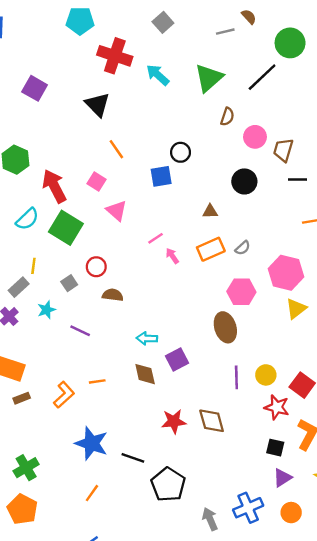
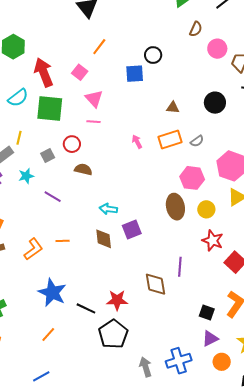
orange line: (116, 149) -> (99, 47), turned 66
black circle: (244, 181) -> (215, 103), moved
green square: (66, 228) -> (50, 108), turned -32
pink line: (155, 238) -> (93, 122), moved, turned 32
yellow circle: (266, 375) -> (206, 209), moved
purple line: (236, 377) -> (180, 267), moved
red star: (277, 407) -> (213, 241), moved
red star: (174, 421) -> (117, 300), moved
orange circle: (291, 513) -> (222, 362), moved

